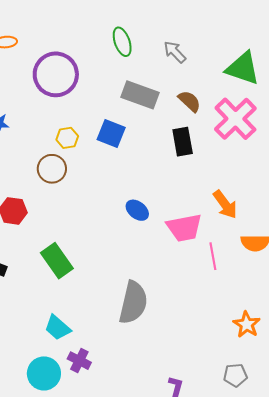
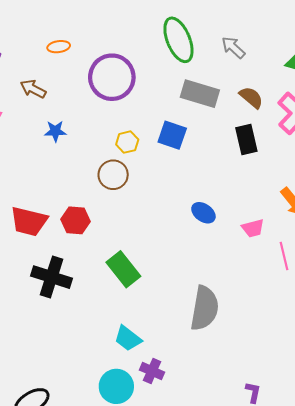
green ellipse: (122, 42) -> (178, 40), size x1.5
pink trapezoid: (184, 228) -> (253, 228), size x0.6

